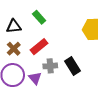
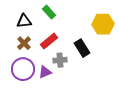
black rectangle: (73, 66) -> (82, 48), moved
purple triangle: (35, 78) -> (45, 72), turned 48

